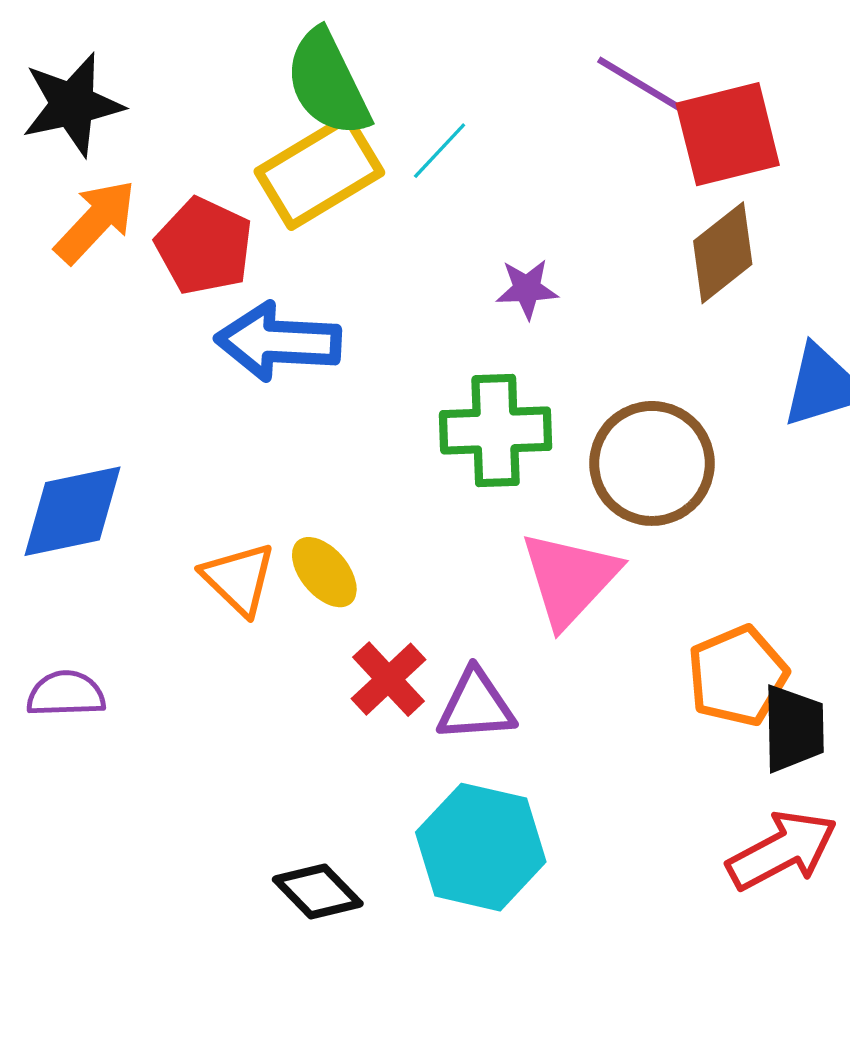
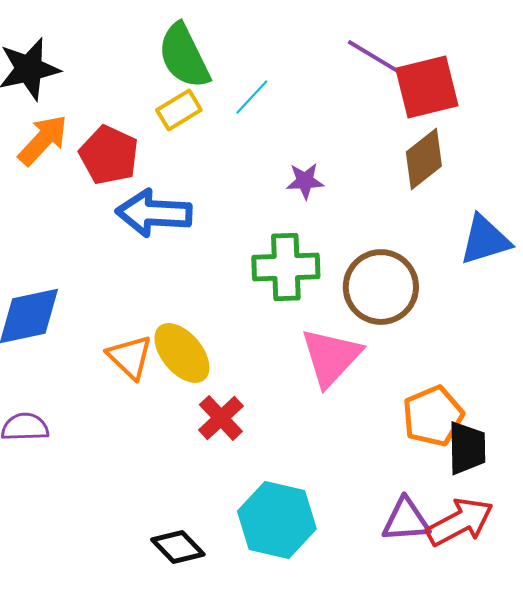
yellow rectangle: (319, 172) -> (179, 110), size x0.6
yellow ellipse: (324, 572) -> (182, 353), size x1.4
purple triangle: (476, 705) -> (406, 520), moved

